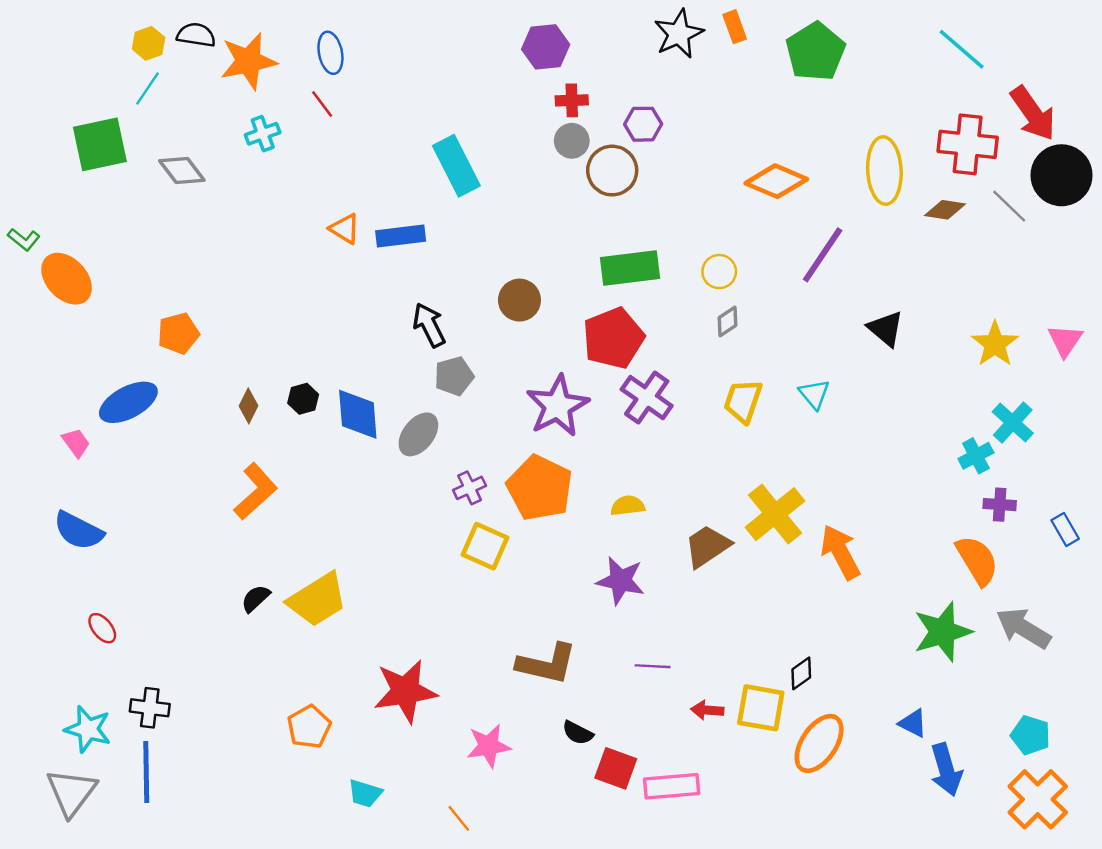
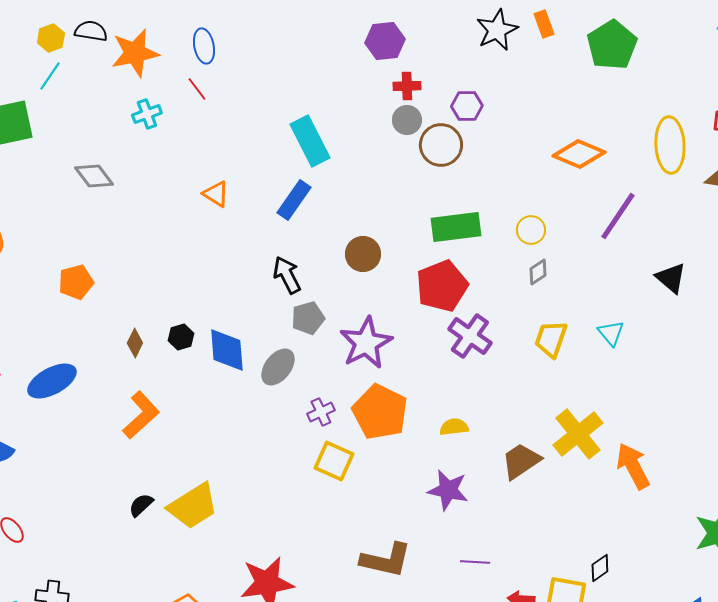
gray diamond: (182, 171) -> (94, 176), moved
blue rectangle: (401, 236) -> (294, 200), moved, turned -48
blue ellipse: (128, 402) -> (52, 381), moved
purple star: (558, 406) -> (366, 343), moved

